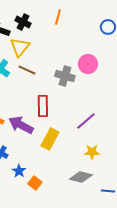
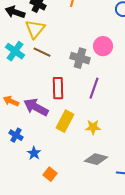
purple line: (86, 121) -> (94, 88), moved, turned -30
yellow star: (92, 152) -> (93, 127), moved
orange square: (35, 183) -> (50, 174), moved

